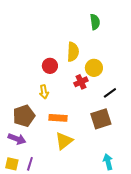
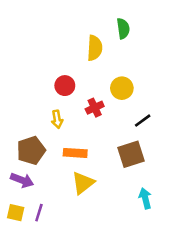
yellow semicircle: (73, 52) -> (95, 48), moved
red cross: (81, 82) -> (95, 108), moved
cyan arrow: (108, 162) -> (145, 198), moved

